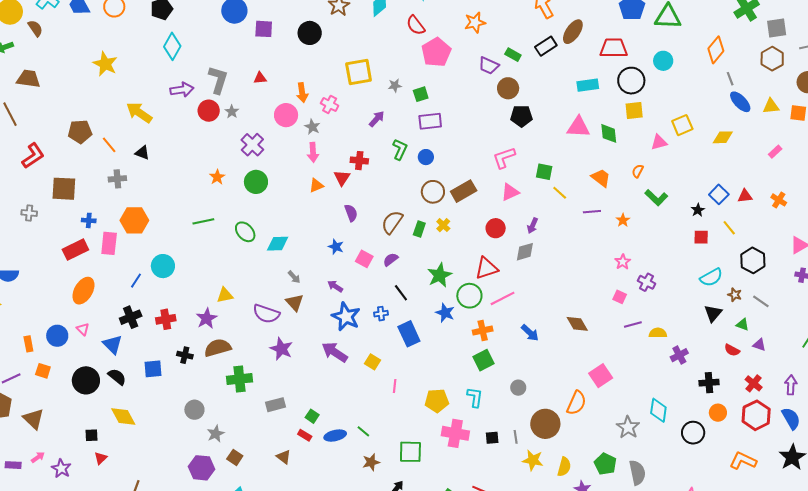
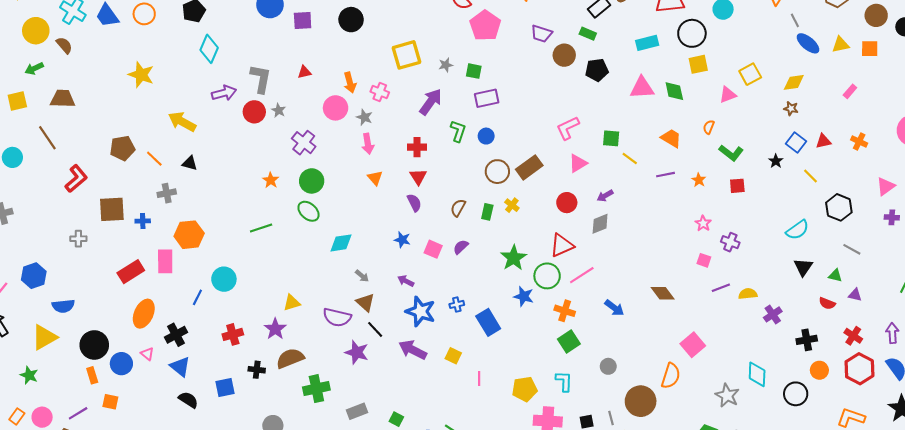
green rectangle: (513, 55) -> (588, 34), moved
green square: (421, 94) -> (474, 71), turned 35
black pentagon: (521, 116) -> (597, 70), moved
purple arrow: (377, 119) -> (431, 102), size x1.5
red triangle: (342, 178) -> (418, 177), moved
orange triangle: (316, 185) -> (375, 178), turned -42
blue cross: (89, 220) -> (143, 221), moved
brown semicircle: (392, 222) -> (458, 208), size x0.7
purple arrow: (533, 226) -> (605, 196), turned 42
green ellipse: (245, 232) -> (309, 211), moved
red square: (701, 237) -> (737, 186), moved
black line: (401, 293) -> (375, 329), moved
brown star: (735, 295) -> (791, 108), moved
black cross: (131, 317) -> (176, 335), moved
orange cross: (483, 331) -> (565, 311), turned 36
black circle: (86, 380) -> (94, 345), moved

